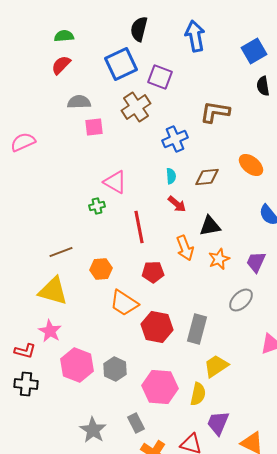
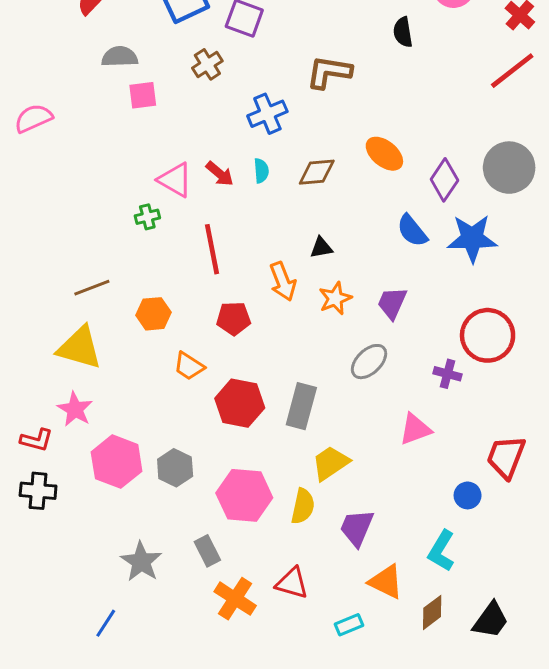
brown cross: (136, 107) -> (207, 64), size x0.7
red arrow: (177, 204) -> (220, 174), moved
black triangle: (210, 226) -> (321, 248), size x0.7
orange trapezoid: (124, 303) -> (189, 366), size x0.7
purple trapezoid: (218, 423) -> (357, 528), moved

